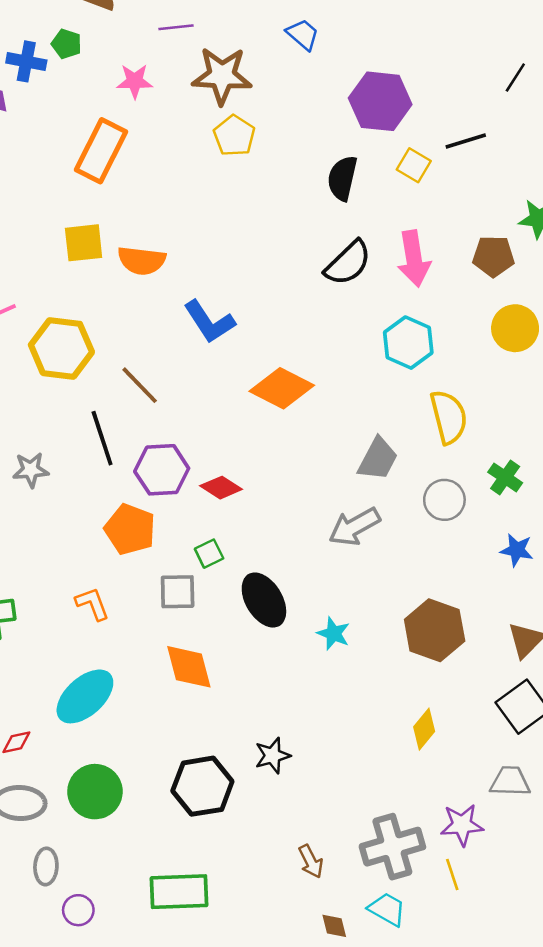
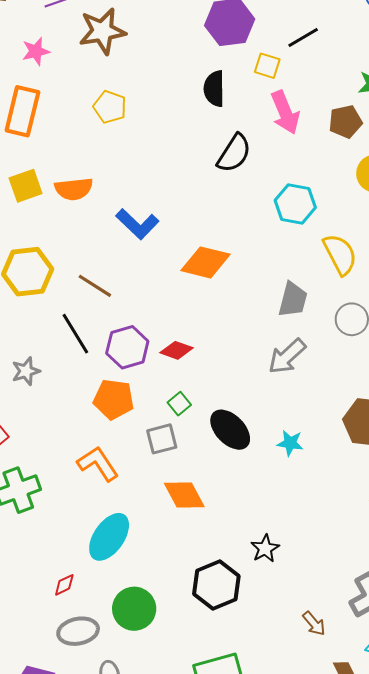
yellow pentagon: (234, 136) -> (110, 107), moved
pink arrow: (414, 258) -> (285, 112), moved
orange L-shape: (92, 604) -> (98, 464), size x1.4

